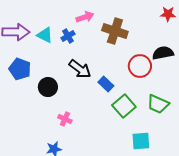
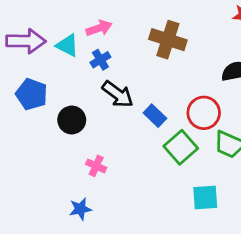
pink arrow: (85, 17) -> (99, 28), moved
blue cross: (68, 36) -> (100, 60), moved
red circle: (140, 66) -> (204, 113), moved

